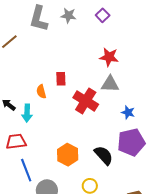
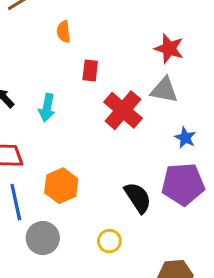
orange semicircle: (41, 92) -> (64, 32), moved
cyan arrow: (27, 113) -> (47, 108), moved
orange hexagon: (68, 155) -> (61, 186), moved

